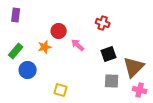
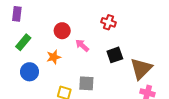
orange star: (45, 47) -> (54, 57), moved
green rectangle: (16, 51) -> (23, 42), moved
gray square: (112, 81) -> (86, 83), moved

